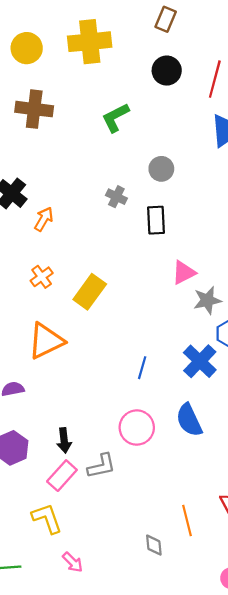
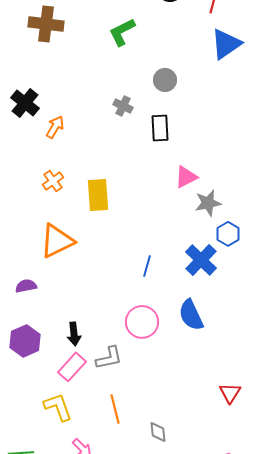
yellow rectangle: (90, 292) -> (98, 195), turned -40
orange line: (187, 521) -> (115, 409), moved

